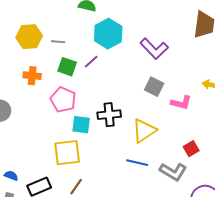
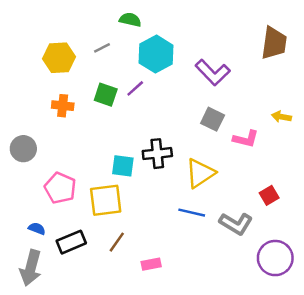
gray line: (58, 42) -> (102, 48), moved, turned -32
pink pentagon: (63, 100) -> (60, 188), moved
red square: (191, 149) -> (269, 195), moved

